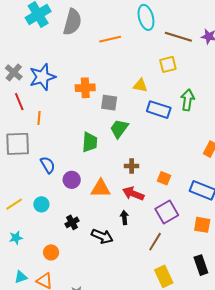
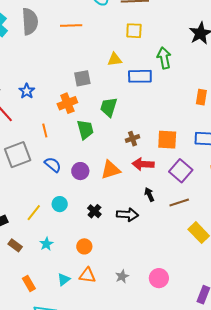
orange line: (110, 39) -> (71, 25), turned 30
yellow square: (168, 64) -> (134, 31), turned 36
blue star: (42, 77) -> (27, 91), moved, size x0.6
orange cross: (85, 88) -> (67, 103), moved
gray square: (109, 103) -> (82, 78), moved
orange line: (39, 118) -> (45, 131), moved
orange square: (164, 178) -> (167, 140), size x1.5
black arrow: (124, 218) -> (149, 194), moved
brown line: (155, 242) -> (179, 202), turned 60

